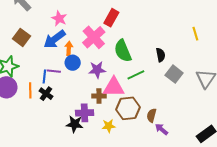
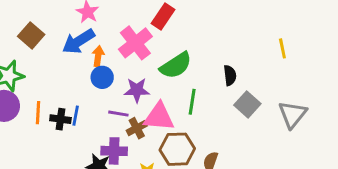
green semicircle: (123, 51) -> (176, 65), turned -105
purple line: (54, 71) -> (118, 114), moved
green line: (136, 75) -> (192, 102), turned -60
blue line: (44, 76) -> (76, 116), moved
black cross: (46, 94) -> (60, 119), turned -32
brown cross: (99, 96) -> (137, 128), turned -32

